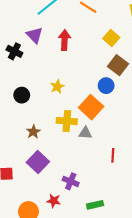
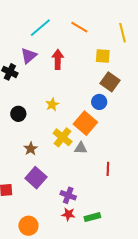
purple triangle: (35, 35) -> (29, 56), turned 36
yellow square: (111, 38) -> (103, 56), turned -35
yellow cross: (67, 121) -> (63, 137), turned 36
red star: (54, 201) -> (68, 214), moved

